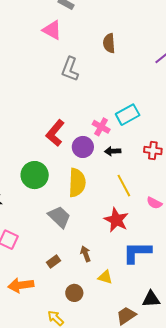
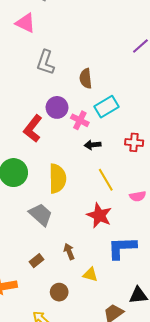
brown semicircle: (109, 43) -> (86, 78), moved
purple circle: (83, 147) -> (57, 107), moved
pink semicircle: (154, 203) -> (138, 196), turned -35

